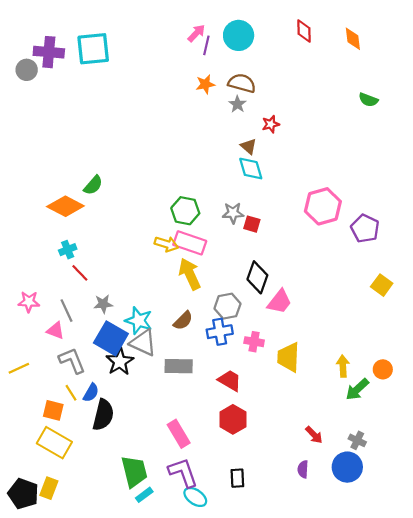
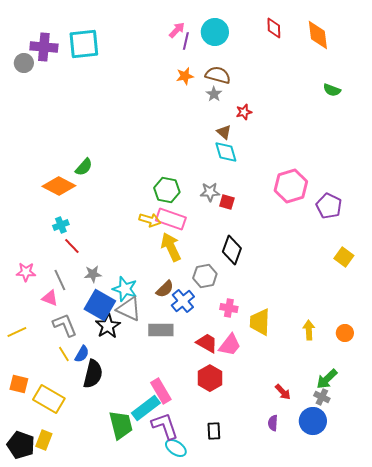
orange diamond: (353, 39) -> (318, 35), size x1.4
pink trapezoid: (280, 302) -> (230, 345), moved
blue cross: (220, 332) -> (183, 301), moved, turned -30
green arrow: (357, 389) -> (327, 379), moved
orange square: (53, 410) -> (19, 384), moved
cyan rectangle: (144, 495) -> (146, 408), moved, size x1.8

